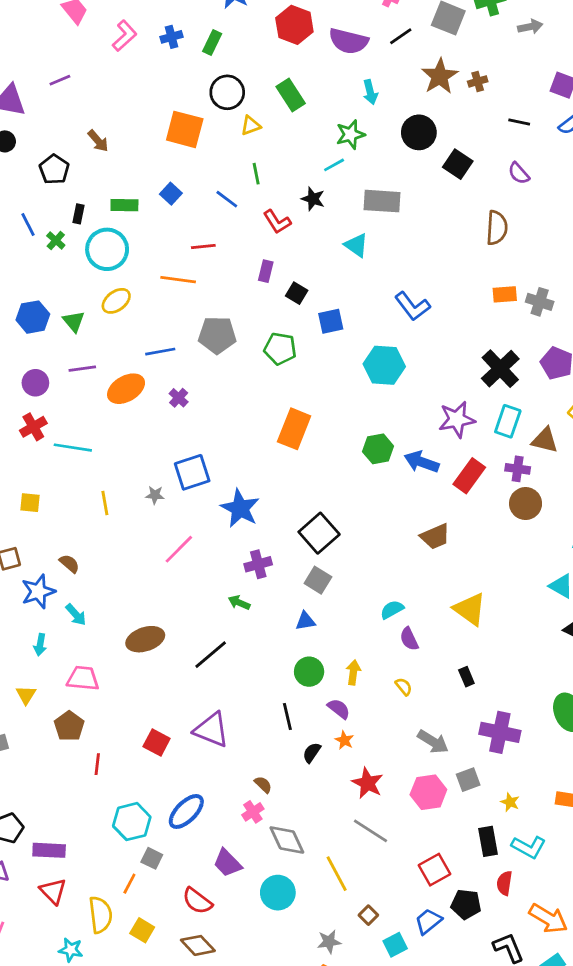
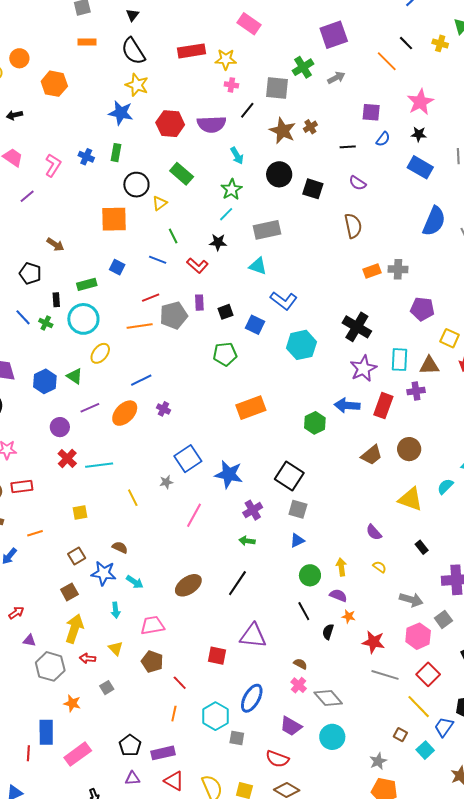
blue cross: (172, 37) -> (86, 157), turned -35
purple line: (60, 80) -> (27, 196), moved
black square: (297, 293) -> (226, 312), turned -35
blue L-shape: (412, 306) -> (284, 301), moved
blue square: (331, 321) -> (255, 325), turned -36
gray pentagon: (217, 335) -> (174, 315), moved
black cross: (500, 369) -> (357, 327), moved
orange rectangle: (294, 429) -> (251, 408), turned 64
green hexagon: (378, 449) -> (315, 423), moved
brown circle: (526, 504) -> (409, 449), moved
blue star: (38, 592) -> (104, 573), turned -30
cyan semicircle: (392, 610) -> (445, 486), moved
red line: (97, 764) -> (180, 683), turned -35
red square: (435, 870) -> (428, 674), moved
yellow line: (337, 874) -> (419, 707), moved
orange line: (129, 884) -> (174, 714), moved

